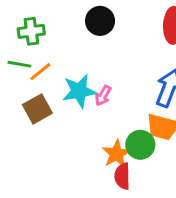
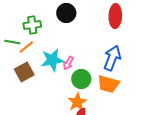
green cross: (31, 31) -> (32, 25), moved
green circle: (140, 145) -> (81, 79), moved

